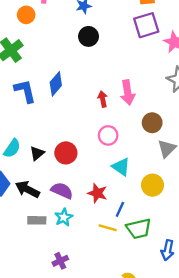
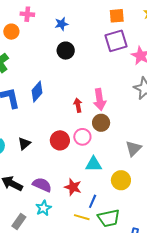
brown circle: (152, 123) -> (101, 123), moved
black triangle: (37, 153) -> (24, 144), moved
red circle: (66, 153) -> (60, 140), moved
cyan triangle: (121, 167) -> (94, 164), turned -36
gray rectangle: (37, 220) -> (19, 221), moved, turned -56

